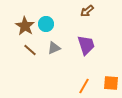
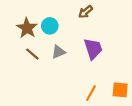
brown arrow: (87, 11) -> (86, 12), moved

